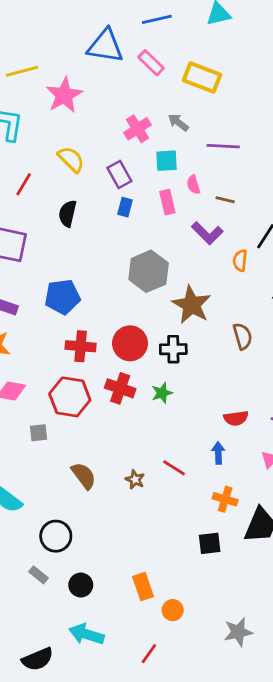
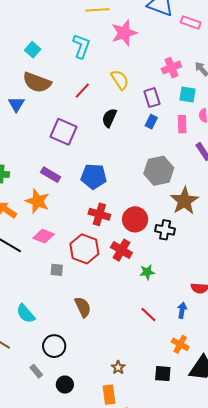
pink rectangle: (151, 63) -> (191, 22), turned -36
green star: (162, 393) -> (147, 272), moved
brown star: (135, 480) -> (118, 367), moved

